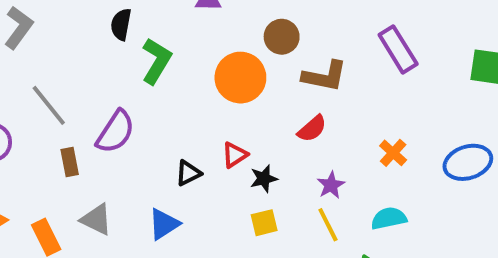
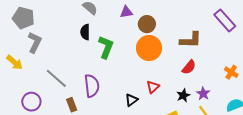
brown circle: (282, 37) -> (147, 24), moved
purple semicircle: (115, 132) -> (92, 86), turned -30
black star: (264, 179) -> (183, 95), moved

